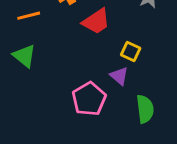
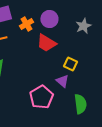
red trapezoid: (96, 21) -> (46, 43), turned 65

